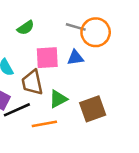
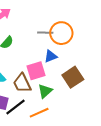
pink square: (47, 58) -> (36, 71), moved
brown square: (93, 109) -> (73, 77), moved

